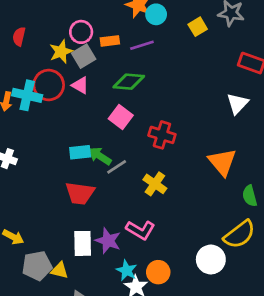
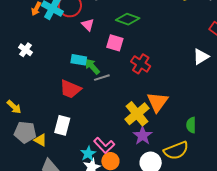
pink triangle: (80, 85) -> (88, 25), moved
pink square: (121, 117) -> (115, 43), turned -36
orange triangle: (222, 162) -> (157, 102), moved
yellow cross: (155, 184) -> (137, 114), moved, size x1.4
pink L-shape: (140, 230) -> (104, 145), moved
purple star: (108, 241) -> (143, 136), moved

